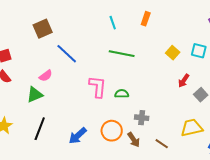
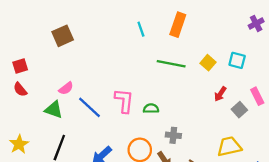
orange rectangle: (146, 19) -> (178, 25), size x1.5
blue line: (67, 54) -> (89, 107), moved
green line: (122, 54) -> (171, 64), moved
green triangle: (35, 95) -> (54, 110), turned 42

